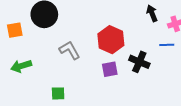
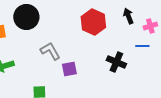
red hexagon: (111, 40) -> (93, 22), moved
purple square: (110, 69) -> (69, 69), moved

